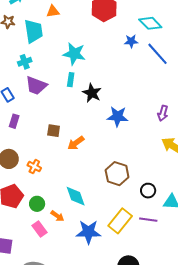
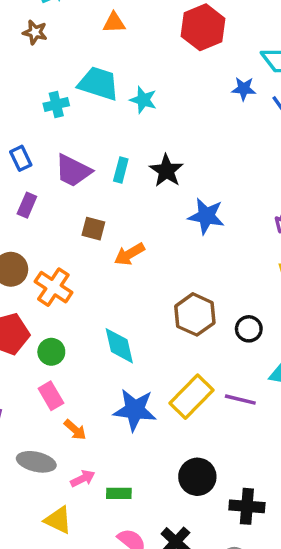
cyan trapezoid: (34, 31) -> (98, 84), moved, turned -70
cyan star: (74, 54) -> (143, 100), size x0.7
cyan rectangle: (71, 80) -> (121, 170), moved
purple trapezoid: (36, 86) -> (73, 171), moved
orange cross: (34, 167) -> (53, 287), size x1.5
black circle: (148, 191) -> (249, 329), moved
orange arrow: (57, 216) -> (75, 430), moved

